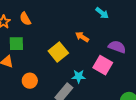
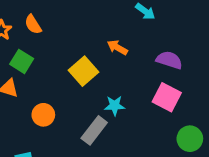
green square: (16, 44) -> (22, 61), turned 35
pink square: (103, 65) -> (167, 97), moved

